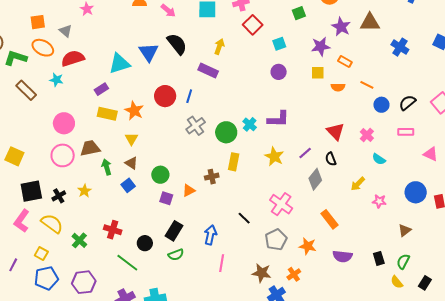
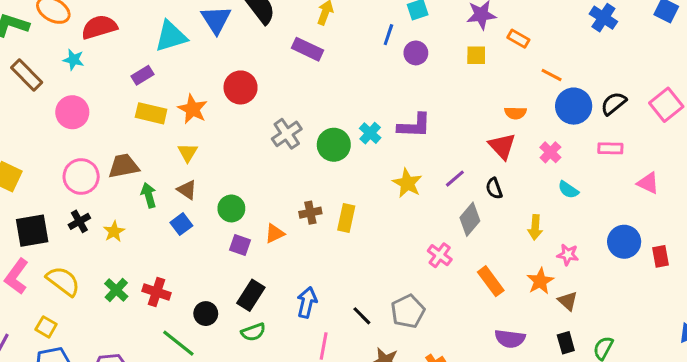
orange semicircle: (338, 87) -> (515, 113), moved
blue line: (189, 96) -> (388, 35), moved
blue circle: (381, 105) -> (574, 106), size x1.5
pink circle: (64, 123) -> (72, 112), moved
yellow rectangle: (234, 162) -> (346, 218), moved
yellow arrow: (358, 184) -> (535, 227), turned -42
black cross: (59, 196) -> (79, 221), moved
pink cross: (281, 204) -> (440, 255), moved, size x0.7
black line: (244, 218) -> (362, 316), moved
brown triangle: (405, 230) -> (568, 301), moved, turned -40
green cross: (79, 240) -> (116, 290), moved
orange star: (308, 246) -> (540, 281), moved, turned 30

